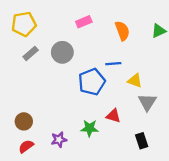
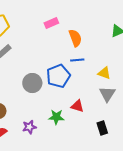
orange semicircle: (122, 31) -> (75, 38), moved
gray circle: (62, 52) -> (32, 83), moved
yellow triangle: (135, 81) -> (104, 73), moved

